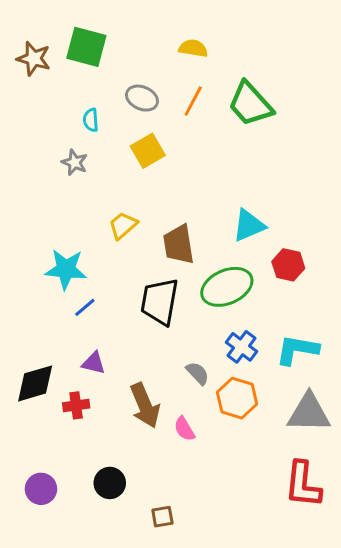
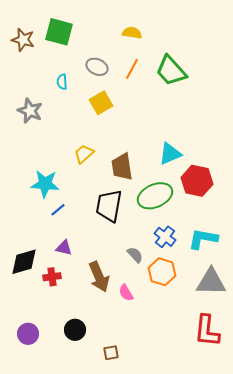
gray star: (75, 162) -> (30, 111), moved, size x1.4
red hexagon: (288, 265) -> (197, 181), size x1.4

